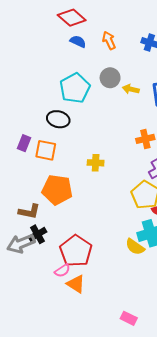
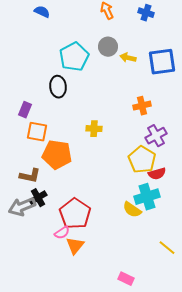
blue semicircle: (78, 41) -> (42, 12), moved
black ellipse: (58, 119) -> (58, 87), turned 70
orange square: (46, 150) -> (37, 132), moved
orange triangle: (76, 284) -> (75, 246), turned 36

